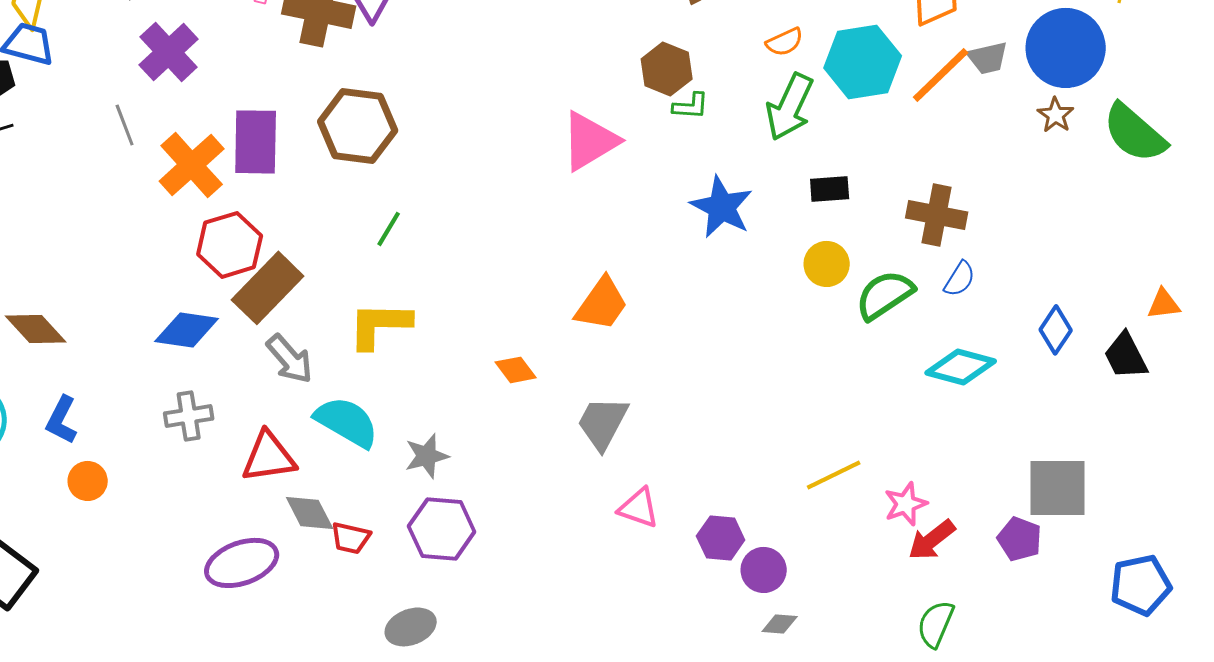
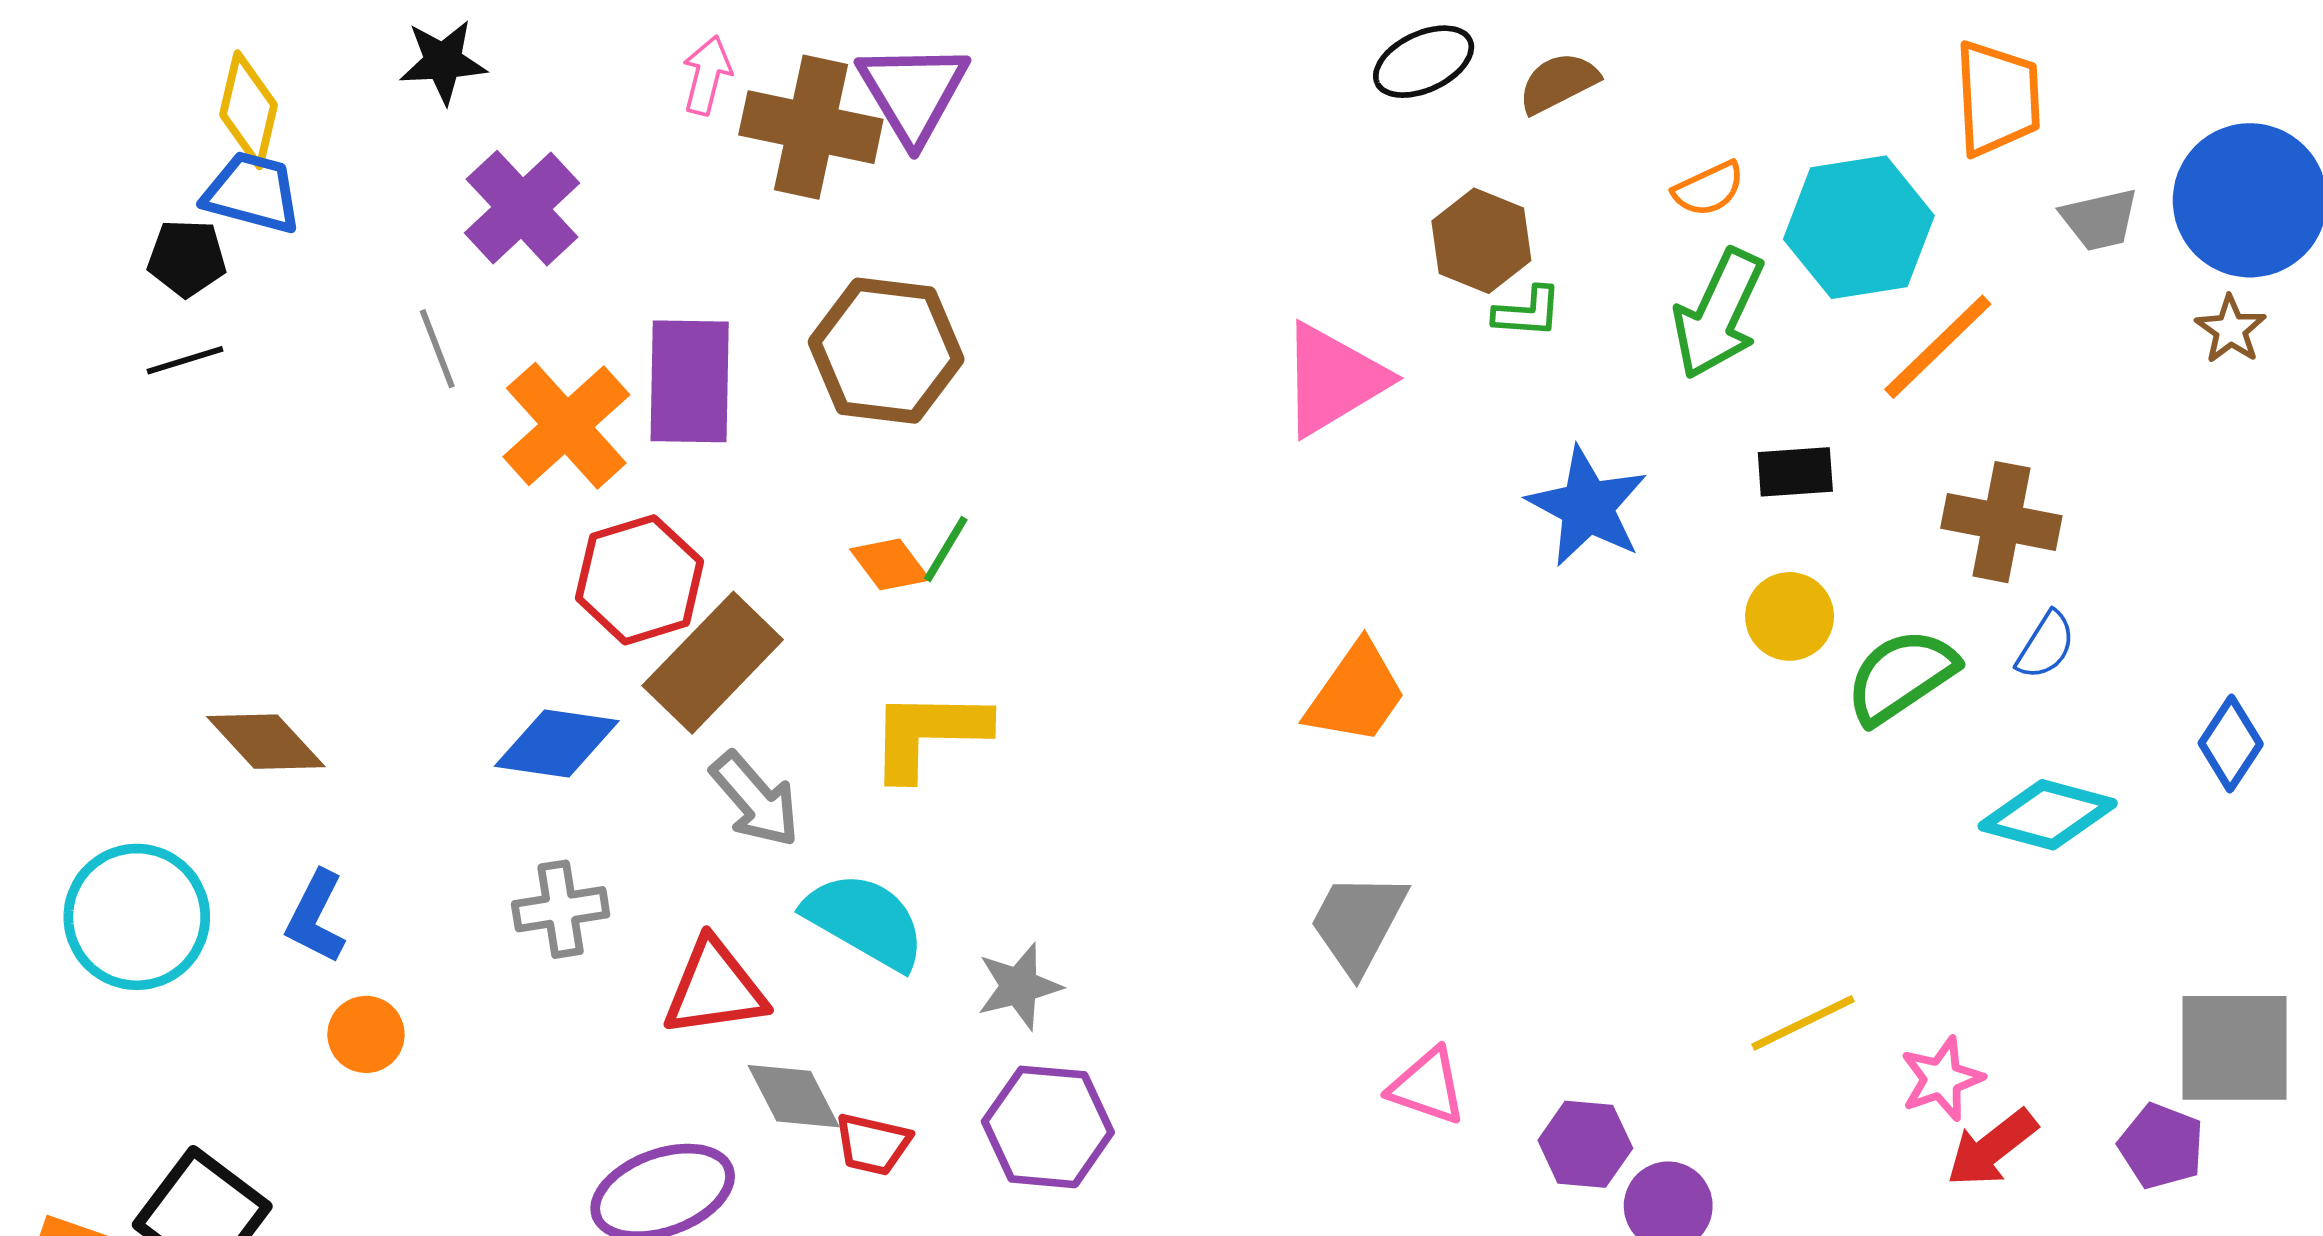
orange line: (941, 75) -> (1938, 347), moved
orange diamond: (516, 370) -> (890, 564), moved

